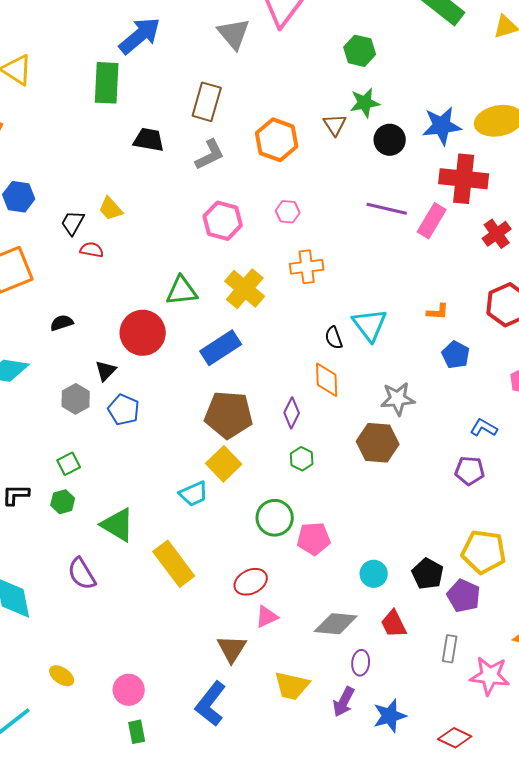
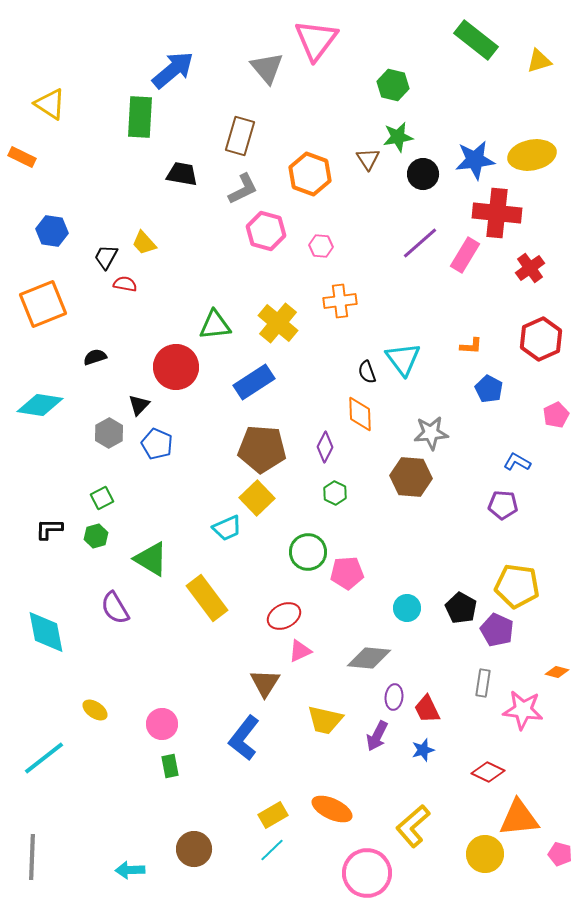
purple line: (387, 209) -> (420, 243), turned -54
pink hexagon: (223, 221) -> (266, 231), moved
red trapezoid: (394, 624) -> (427, 709), moved
blue star: (390, 716) -> (423, 750), size x0.7

